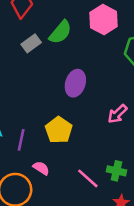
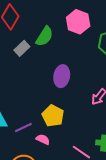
purple line: (21, 140) -> (23, 128), turned 60
pink semicircle: (41, 168) -> (43, 139), moved

